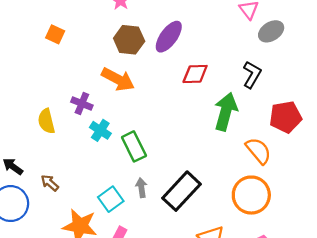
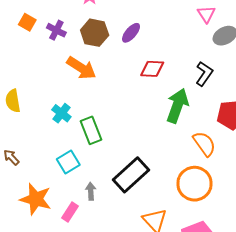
purple ellipse: (169, 37) -> (131, 33), size x0.7
purple cross: (82, 104) -> (56, 30), moved
gray arrow: (141, 188) -> (91, 191), moved
cyan square: (111, 199) -> (68, 162), moved

